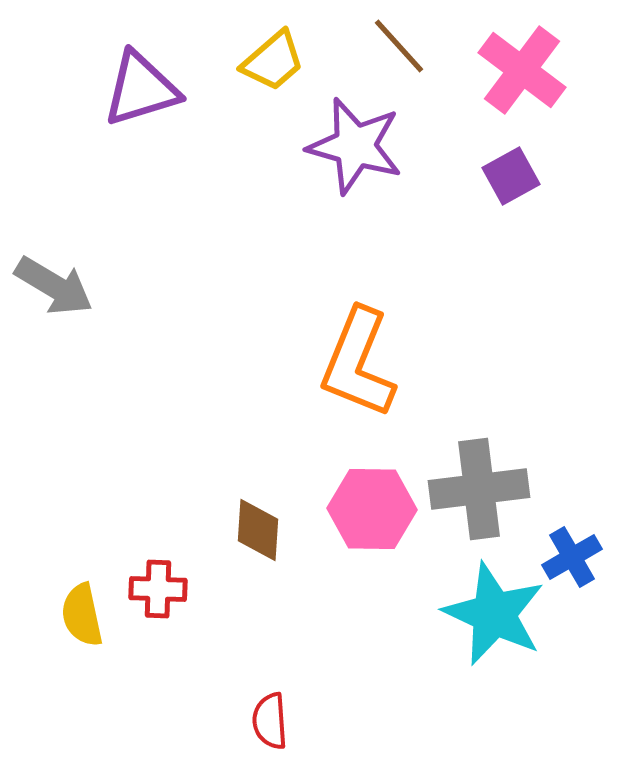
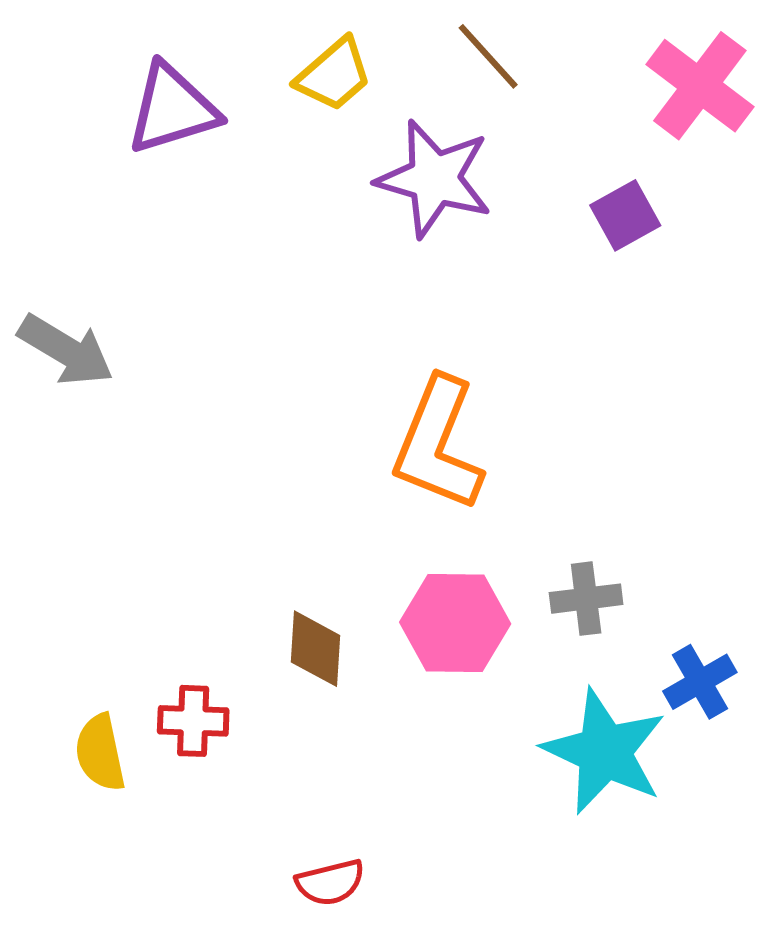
pink cross: (522, 70) -> (700, 86), moved
gray cross: (479, 489) -> (586, 599), size x0.6
red semicircle: (270, 721) -> (330, 882), turned -100

